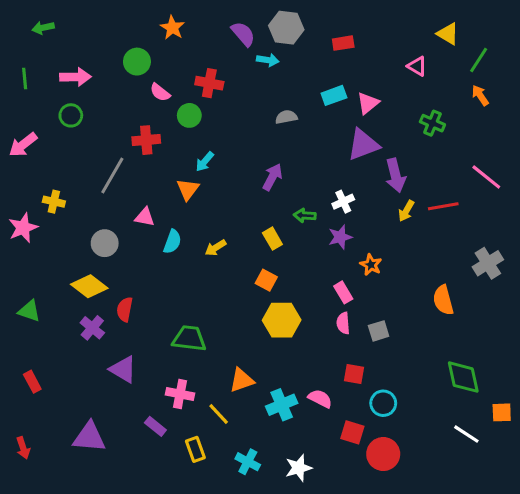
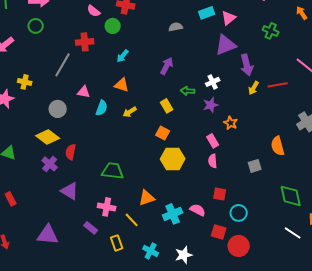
orange triangle: (188, 189) -> (122, 85), moved, turned -49
gray square: (379, 331) -> (255, 166), moved

